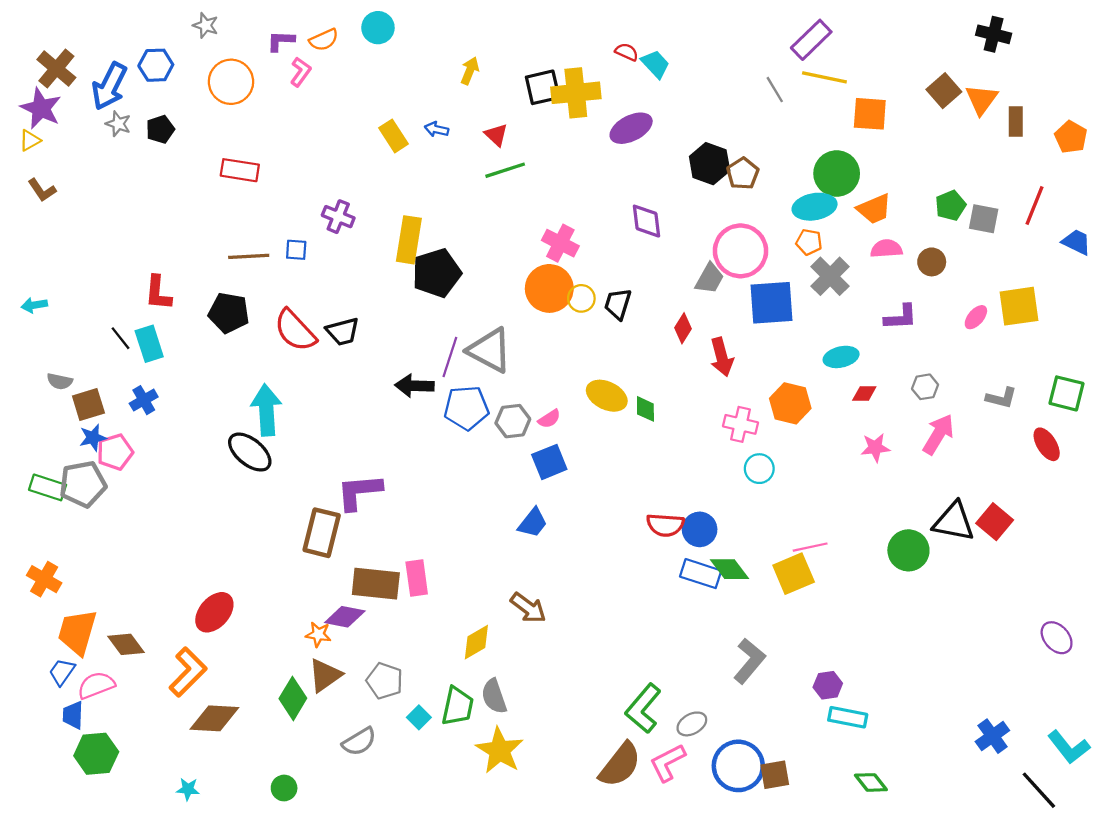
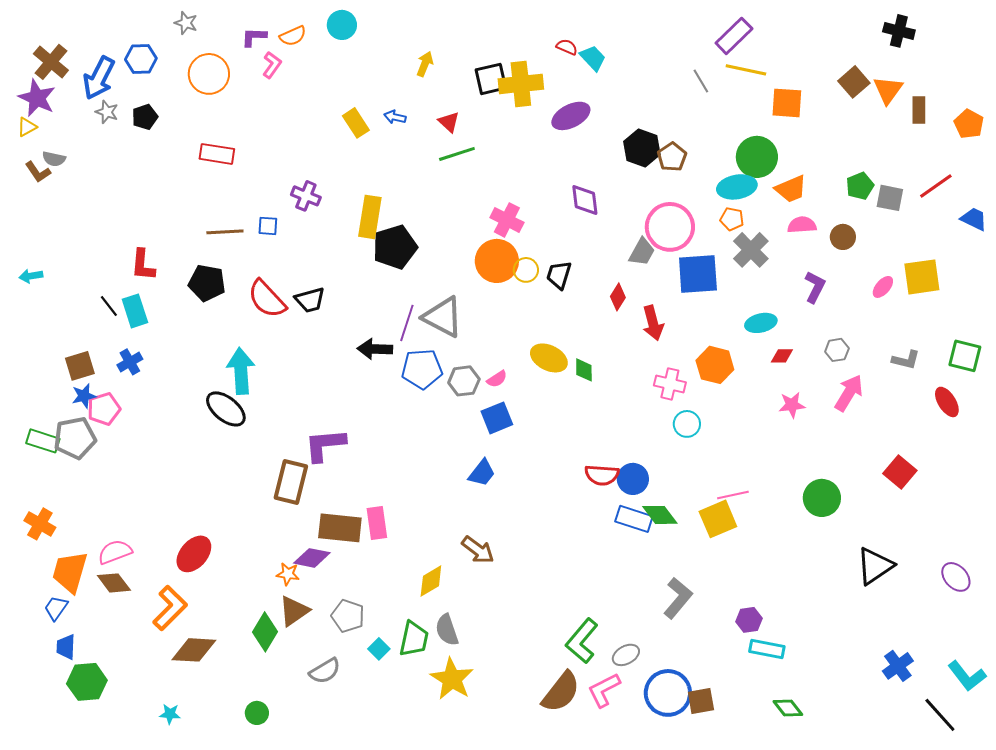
red line: (1034, 206) -> (936, 186), turned 33
purple L-shape: (901, 317) -> (815, 287), turned -60
gray semicircle: (60, 381) -> (54, 159), moved
black triangle: (954, 522) -> (875, 566), moved, turned -45
pink semicircle: (96, 685) -> (115, 552), moved

